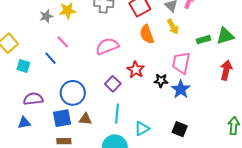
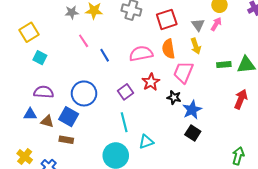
pink semicircle: (107, 46) -> (141, 54), moved
blue line: (50, 58) -> (105, 55), moved
pink trapezoid: (181, 63) -> (183, 72), moved
cyan line: (117, 114) -> (124, 122), turned -30
blue square: (62, 118) -> (69, 117), turned 30
brown triangle: (85, 119) -> (47, 121), moved
black square: (180, 129) -> (193, 133), moved

